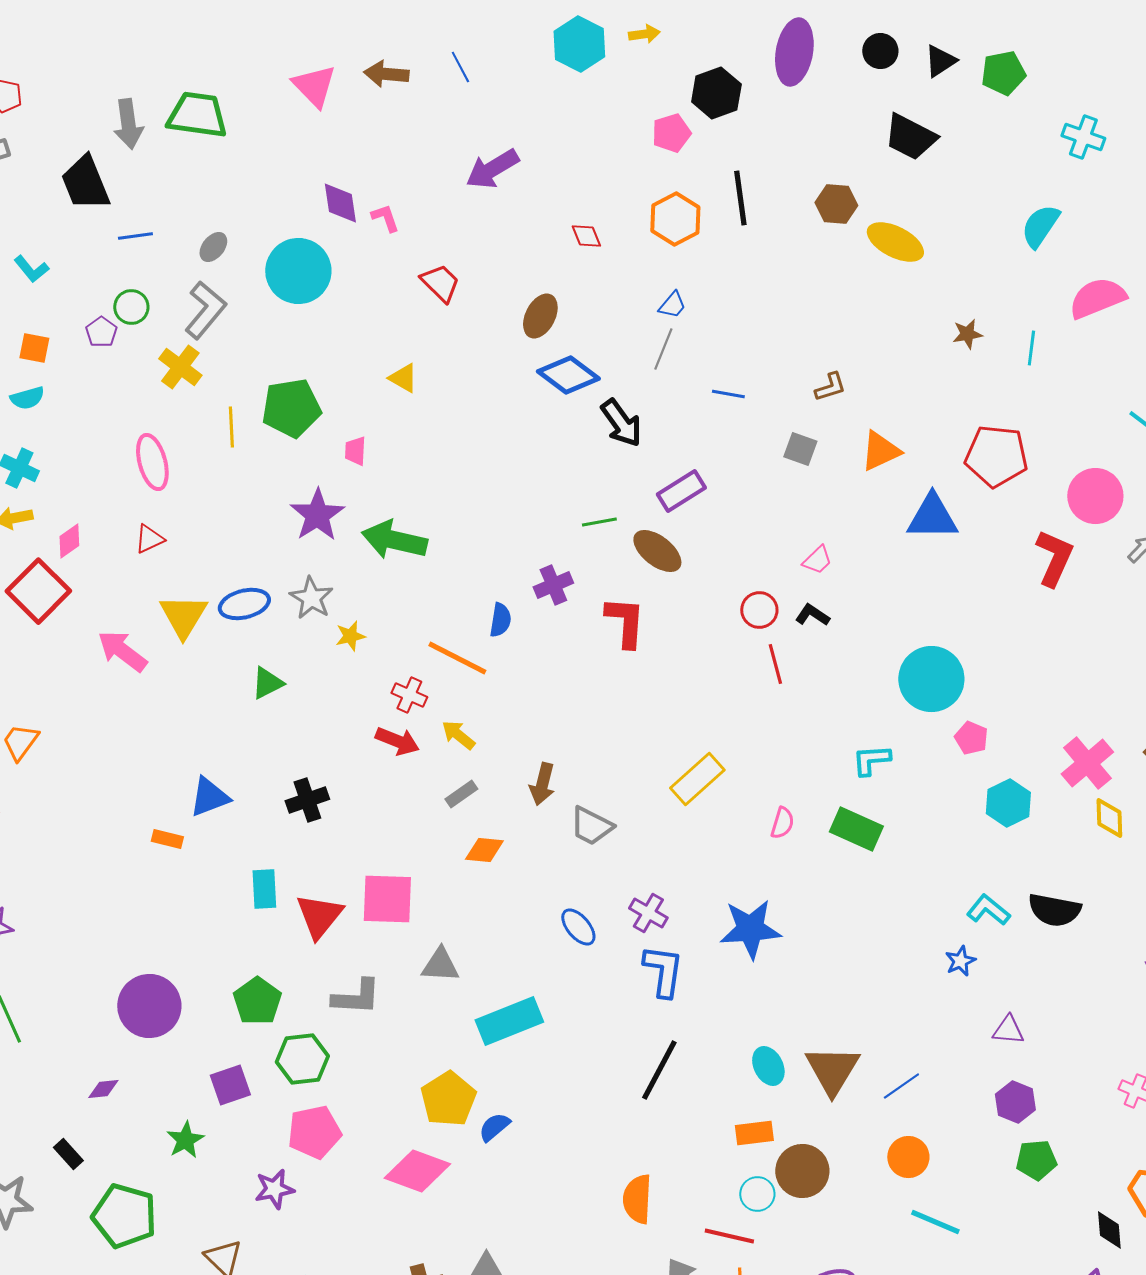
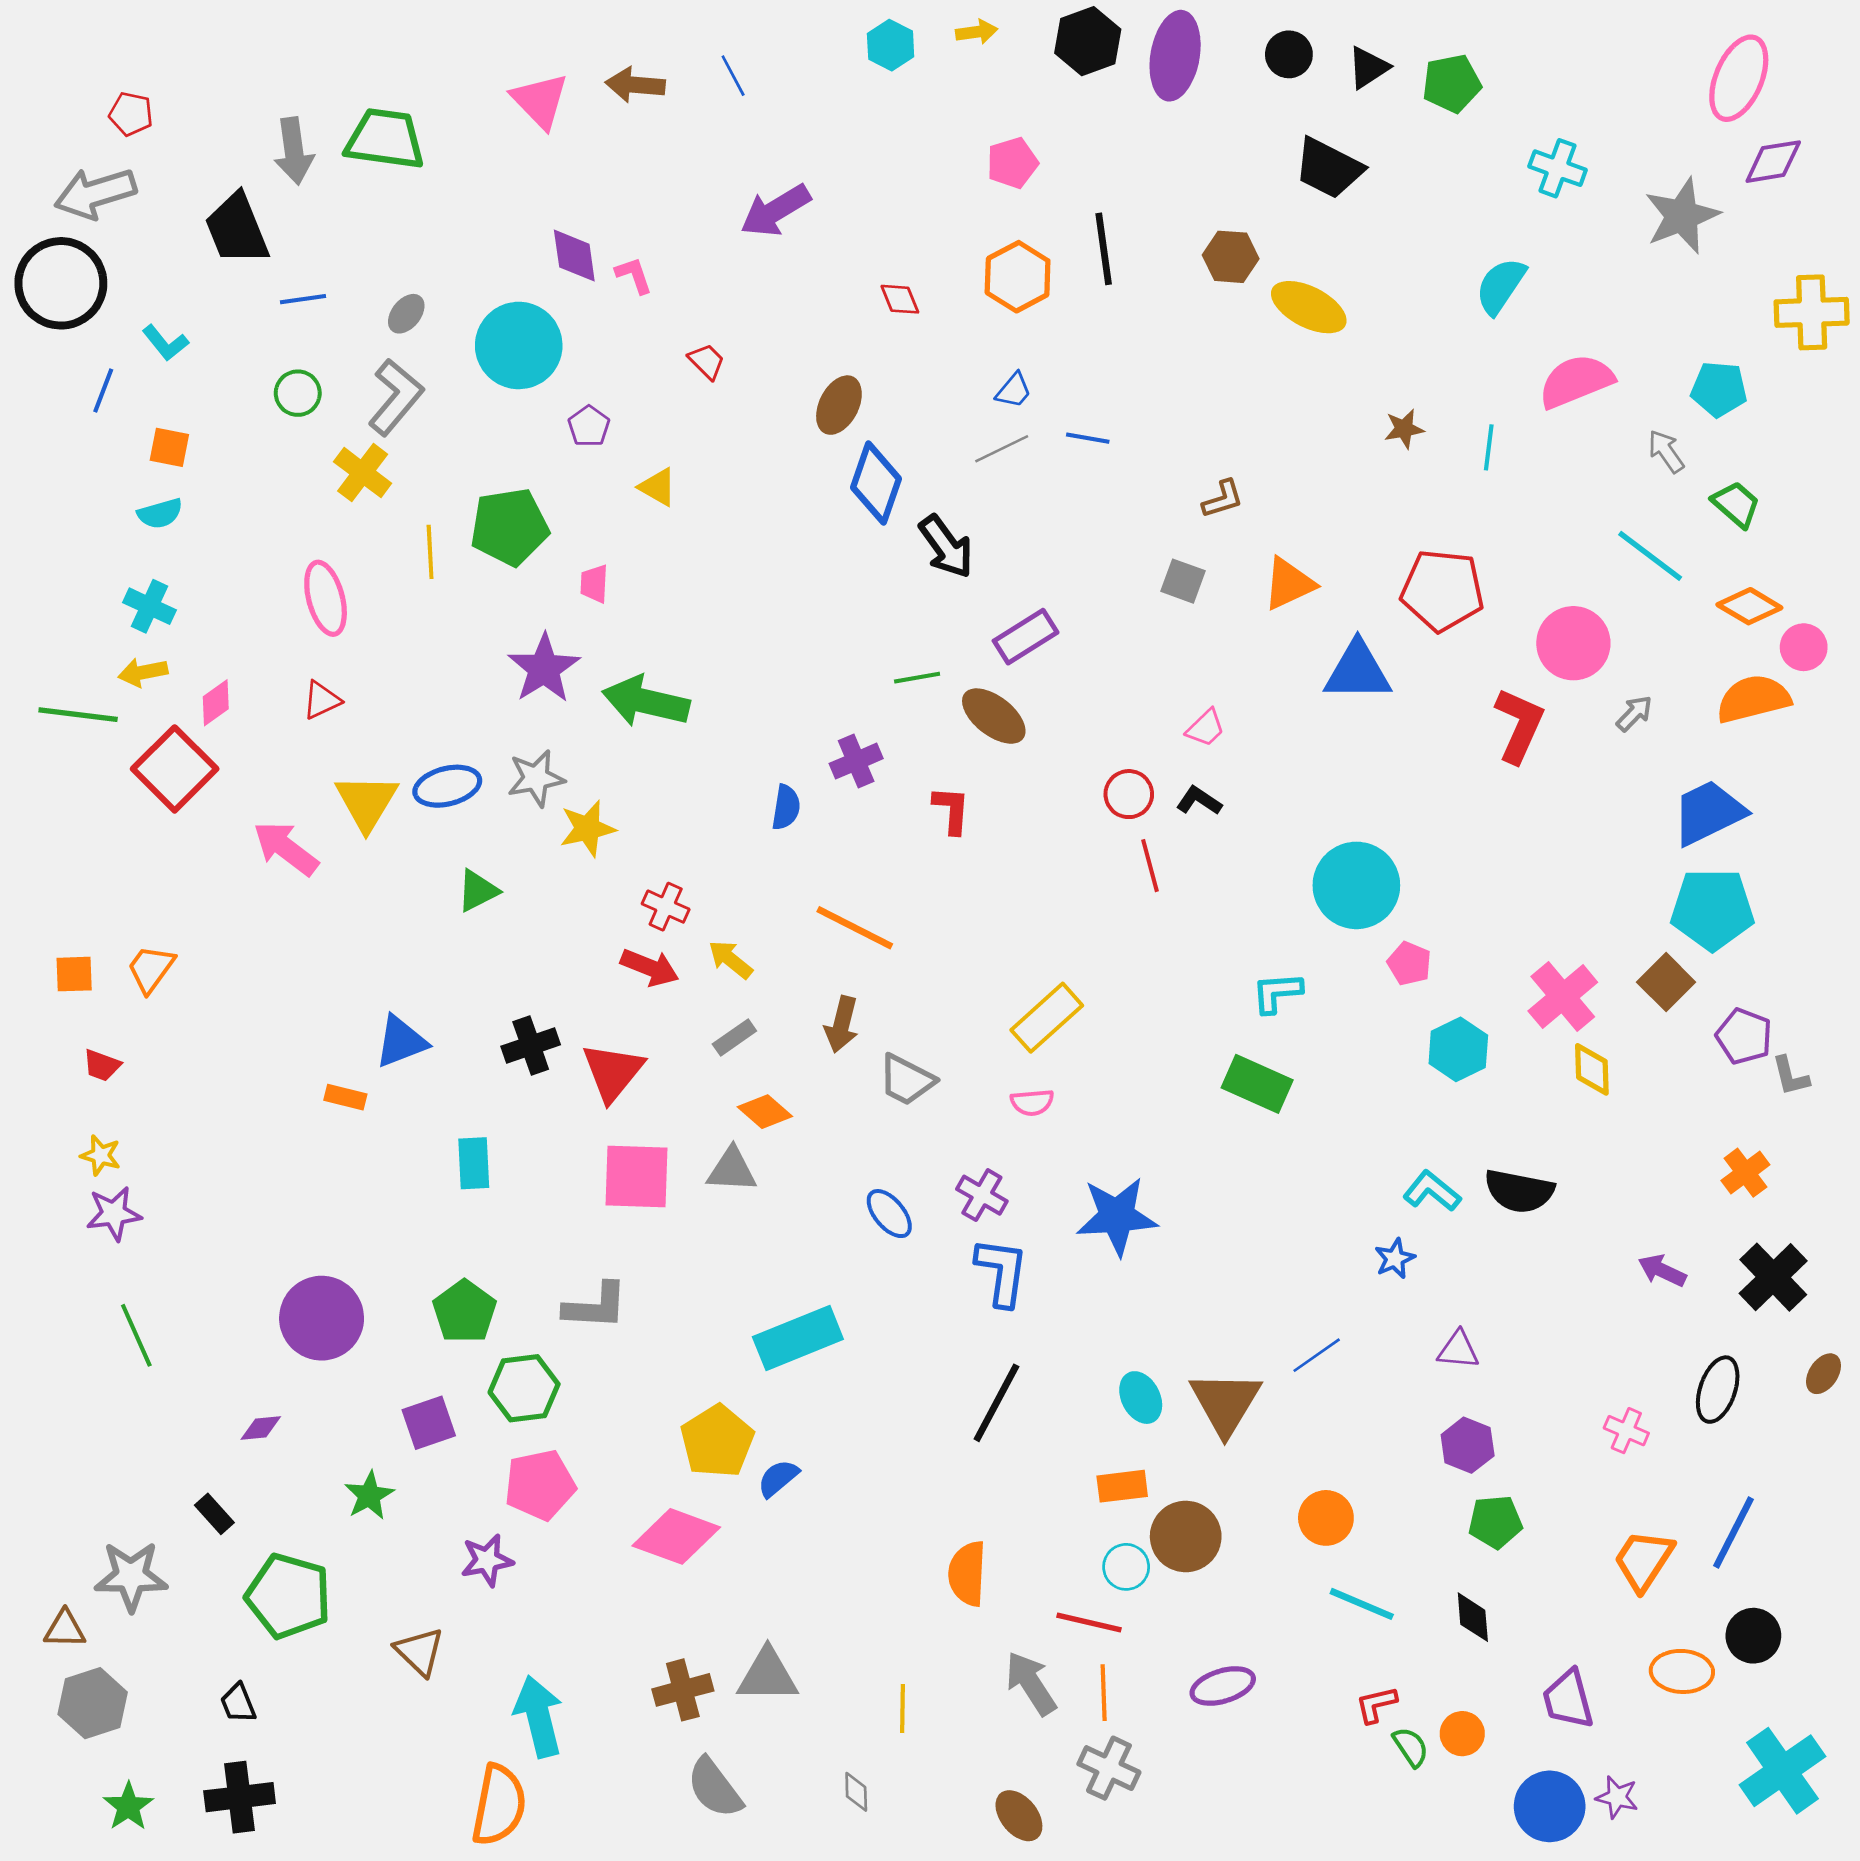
cyan hexagon: (579, 44) -> (891, 45), size x0.7
black hexagon: (716, 93) -> (1088, 41), moved
red trapezoid: (440, 283) -> (707, 361), size x0.7
purple pentagon: (101, 332) -> (589, 426), moved
gray line: (663, 349) -> (1002, 449), turned 42
blue diamond: (568, 375) -> (876, 483), turned 72
blue line: (728, 394) -> (1088, 438), moved
gray star: (311, 598) -> (536, 778), turned 30
red L-shape: (625, 622) -> (951, 810), size x0.7
yellow star: (350, 636) -> (588, 829), size x1.4
orange line: (457, 658) -> (855, 928), moved
pink semicircle: (782, 823) -> (1032, 1102), moved, turned 68
orange diamond: (484, 850) -> (765, 1112), turned 36
red triangle: (319, 916) -> (613, 1072), moved
gray triangle: (440, 965) -> (732, 1170), moved
blue line: (901, 1086) -> (1317, 1355), moved
black diamond: (1109, 1230) -> (1473, 1617), moved

